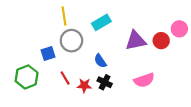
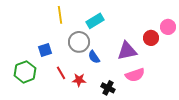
gray circle: (71, 41) -> (79, 42), moved
purple triangle: (136, 41) -> (127, 51), moved
black cross: (105, 82) -> (108, 88), moved

